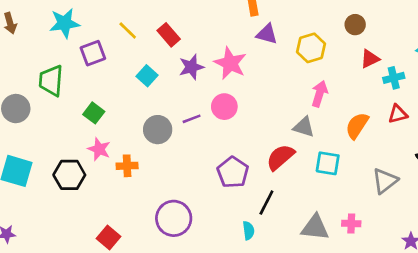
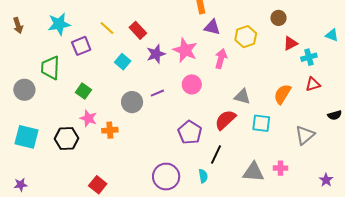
pink arrow: (320, 94) -> (221, 59), moved
pink circle: (224, 107) -> (192, 84), moved
purple circle: (174, 218) -> (166, 177), moved

